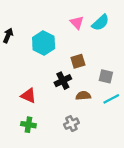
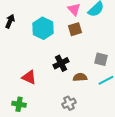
brown square: (78, 61) -> (75, 29), moved
green cross: (28, 125) -> (19, 104), moved

